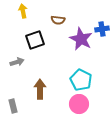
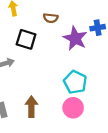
black square: (35, 40) -> (26, 39), turned 36
brown arrow: (40, 89) -> (31, 107), moved

